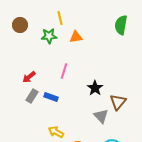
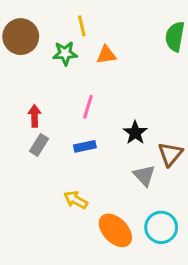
brown circle: (20, 25) -> (21, 37), size x1.5
red arrow: (29, 77) -> (34, 116), turned 128
blue rectangle: (51, 97) -> (85, 146), moved, turned -32

